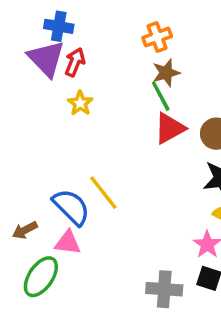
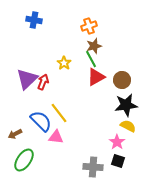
purple triangle: (46, 58) -> (27, 79), moved, turned 30
red arrow: (75, 62) -> (43, 82), moved
yellow star: (80, 103) -> (64, 63), moved
pink triangle: (68, 243) -> (56, 137), moved

